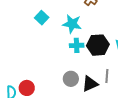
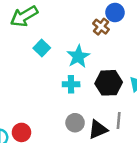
cyan star: (72, 24) -> (78, 56), turned 30
cyan cross: (77, 45) -> (71, 84), moved

